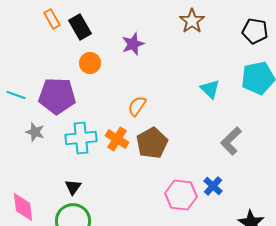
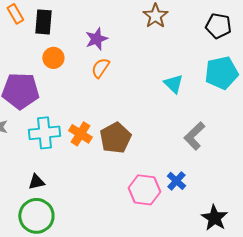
black rectangle: (80, 27) -> (43, 22), turned 35
orange semicircle: (137, 106) -> (100, 68), moved
black triangle: (73, 187) -> (36, 182), turned 42

